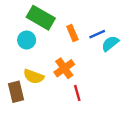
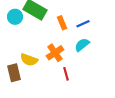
cyan circle: (27, 40) -> (15, 17), moved
cyan semicircle: (110, 44) -> (82, 45), moved

